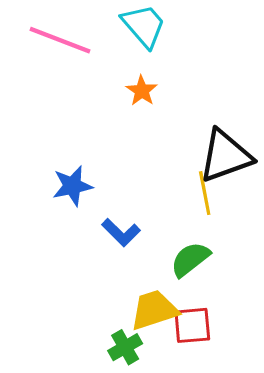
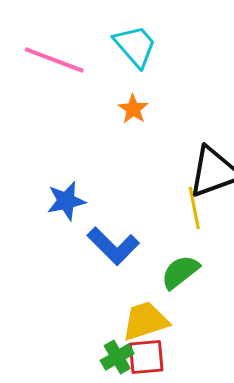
blue L-shape: (121, 232) -> (113, 246), size x1.4
red square: (192, 325) -> (146, 357), moved

